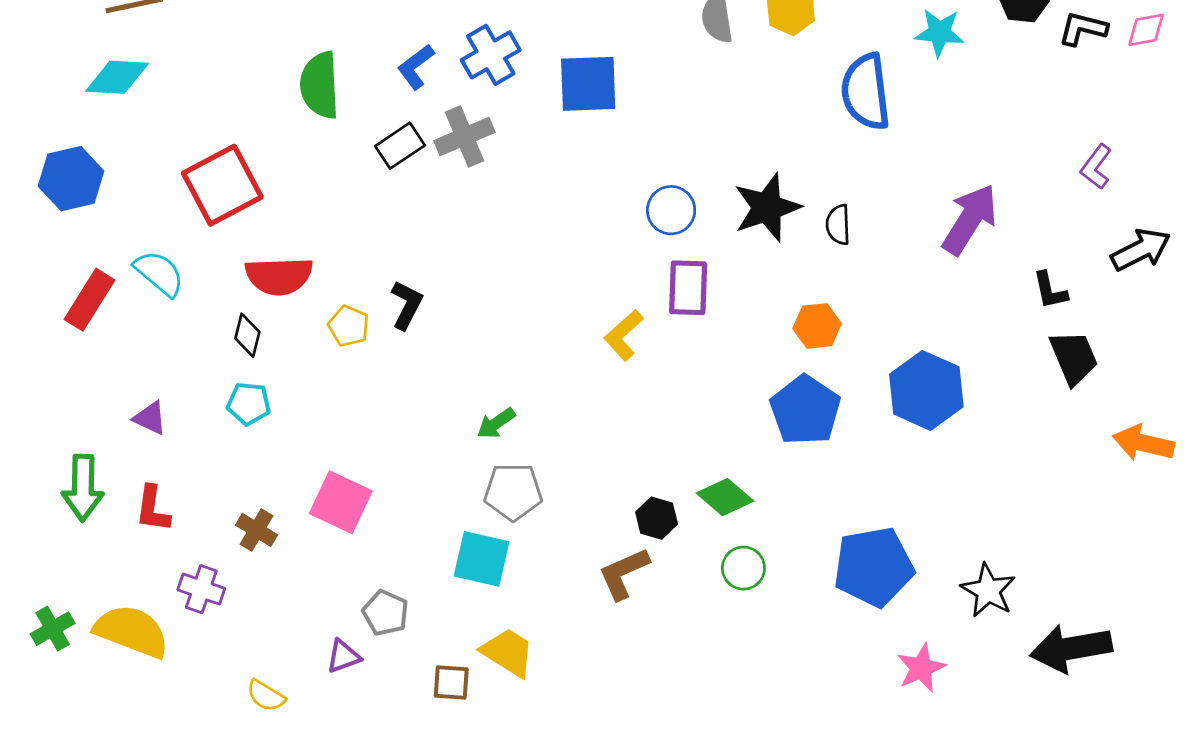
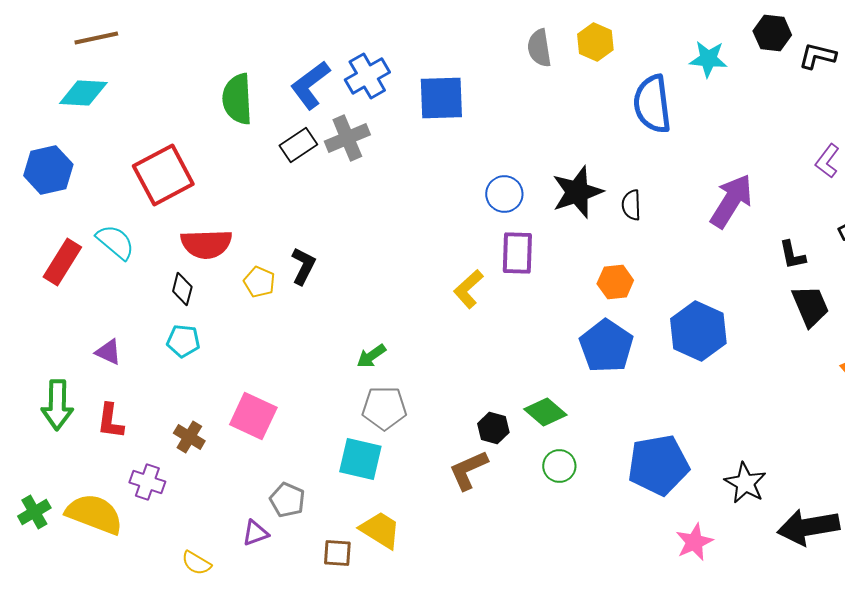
blue L-shape: (416, 67) -> (310, 85), size x1.4

